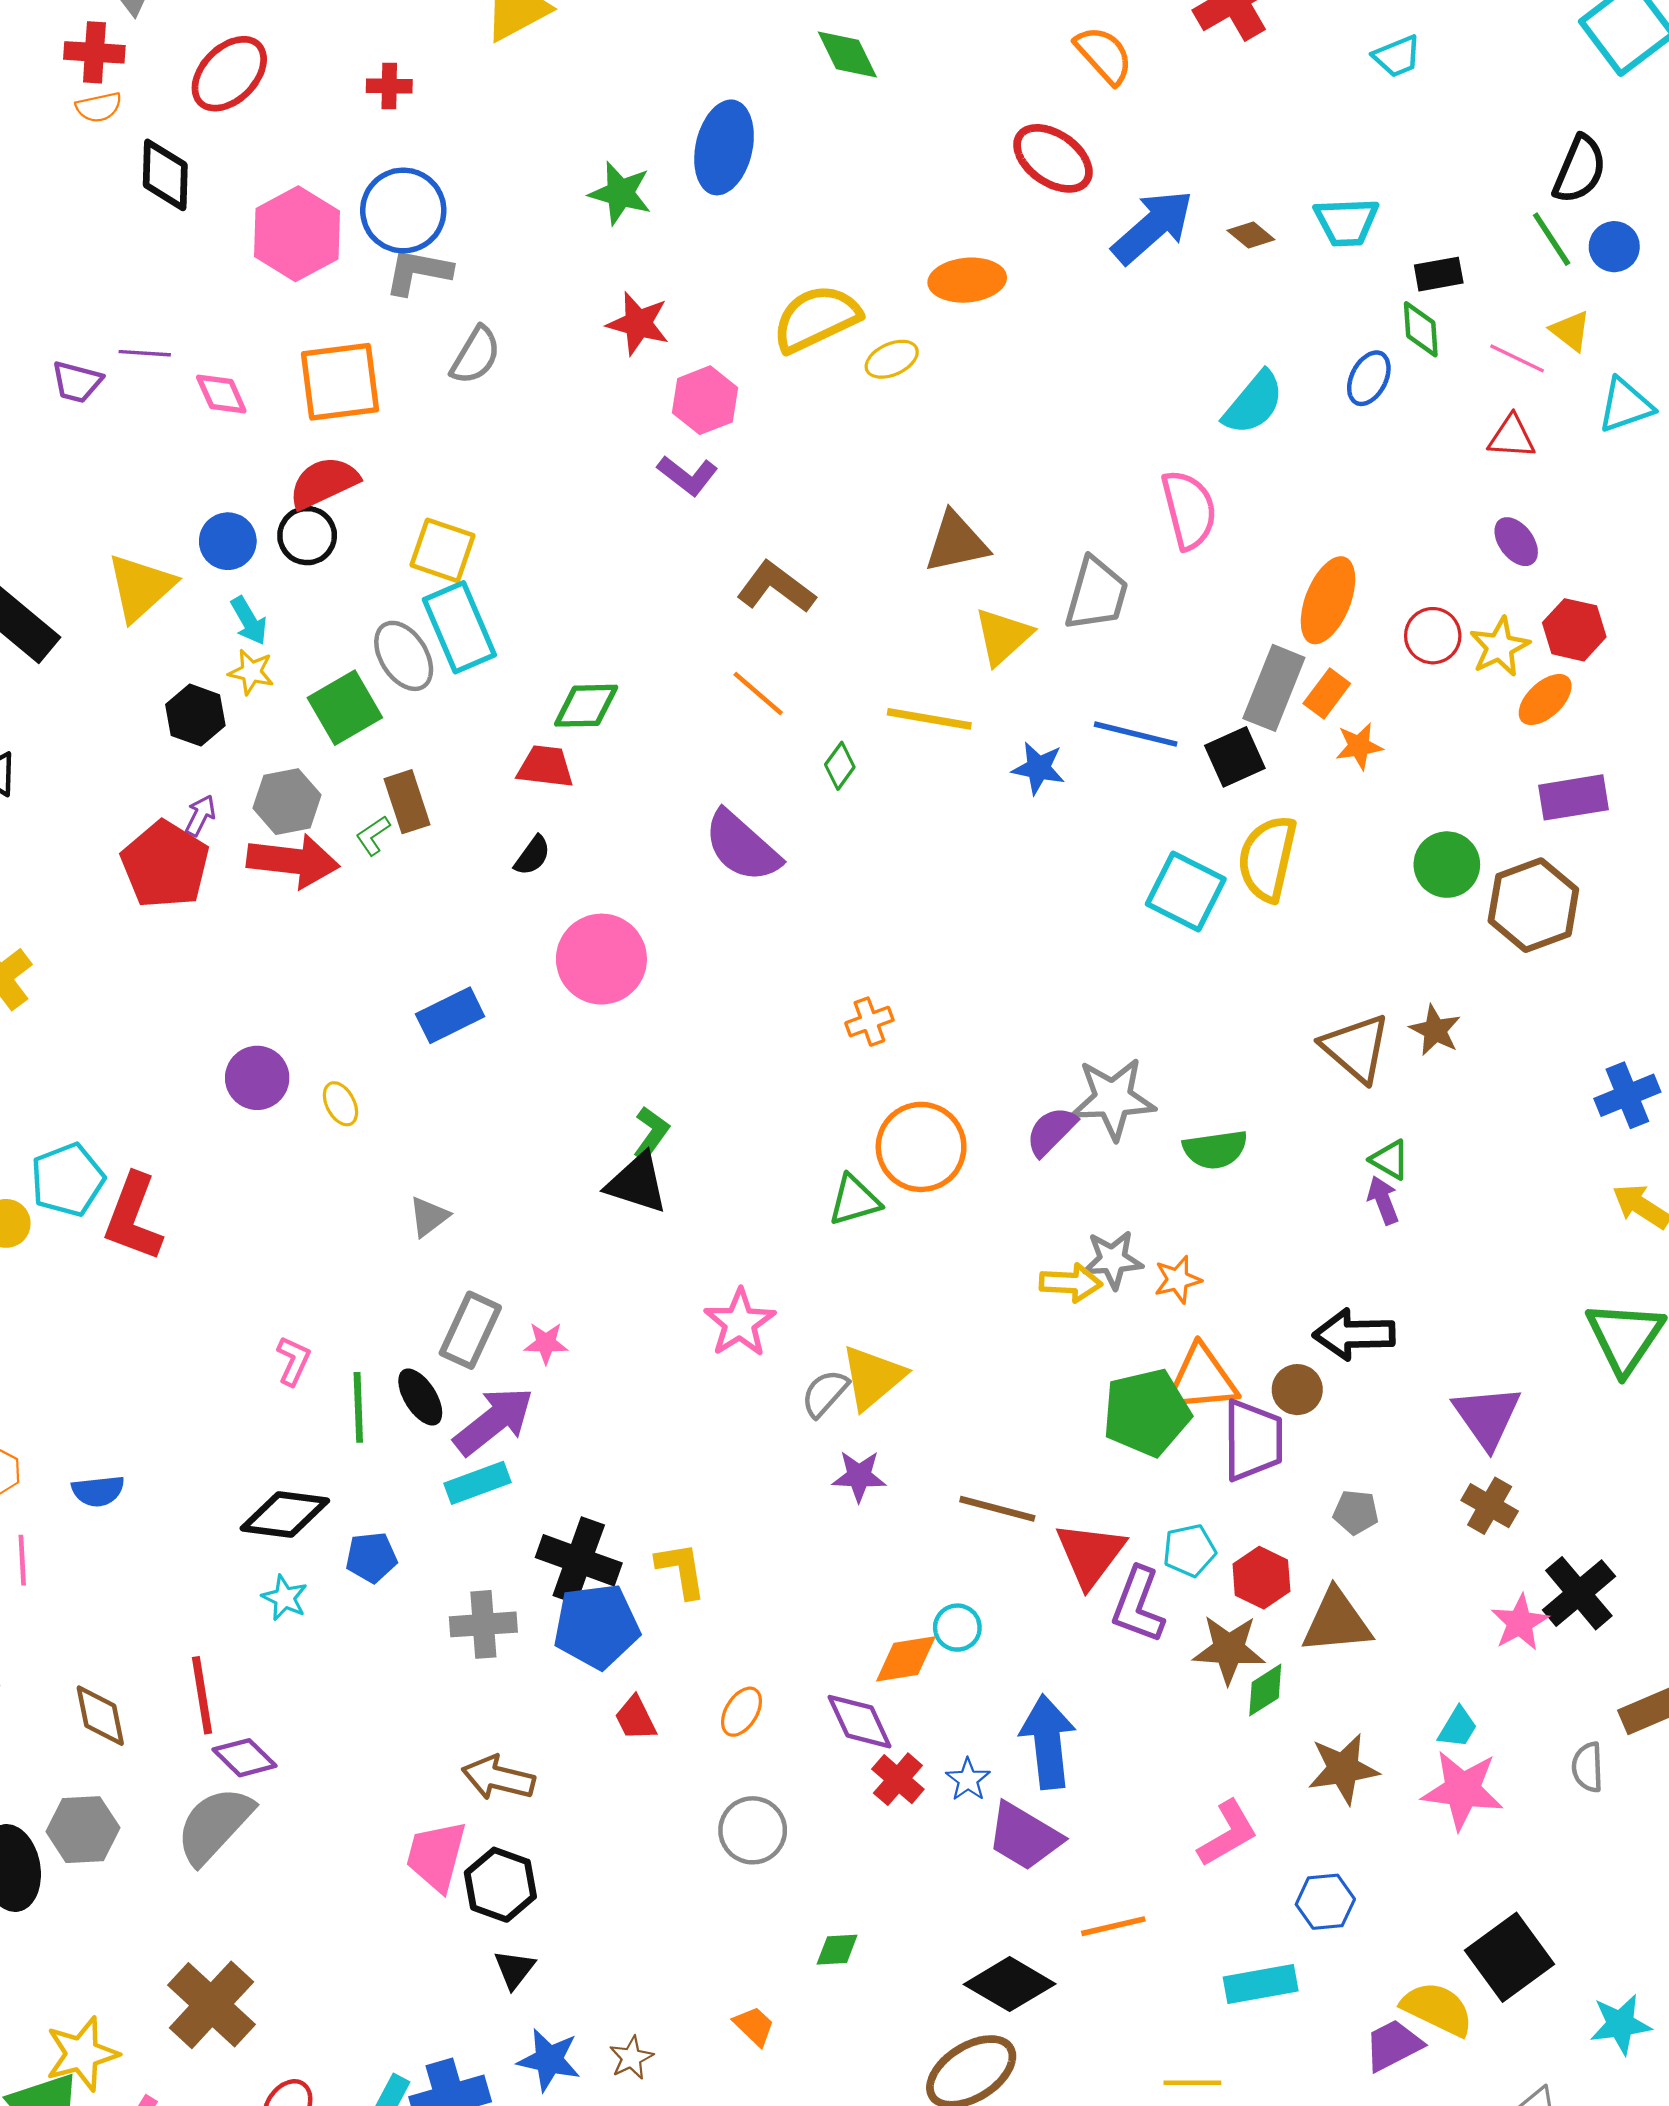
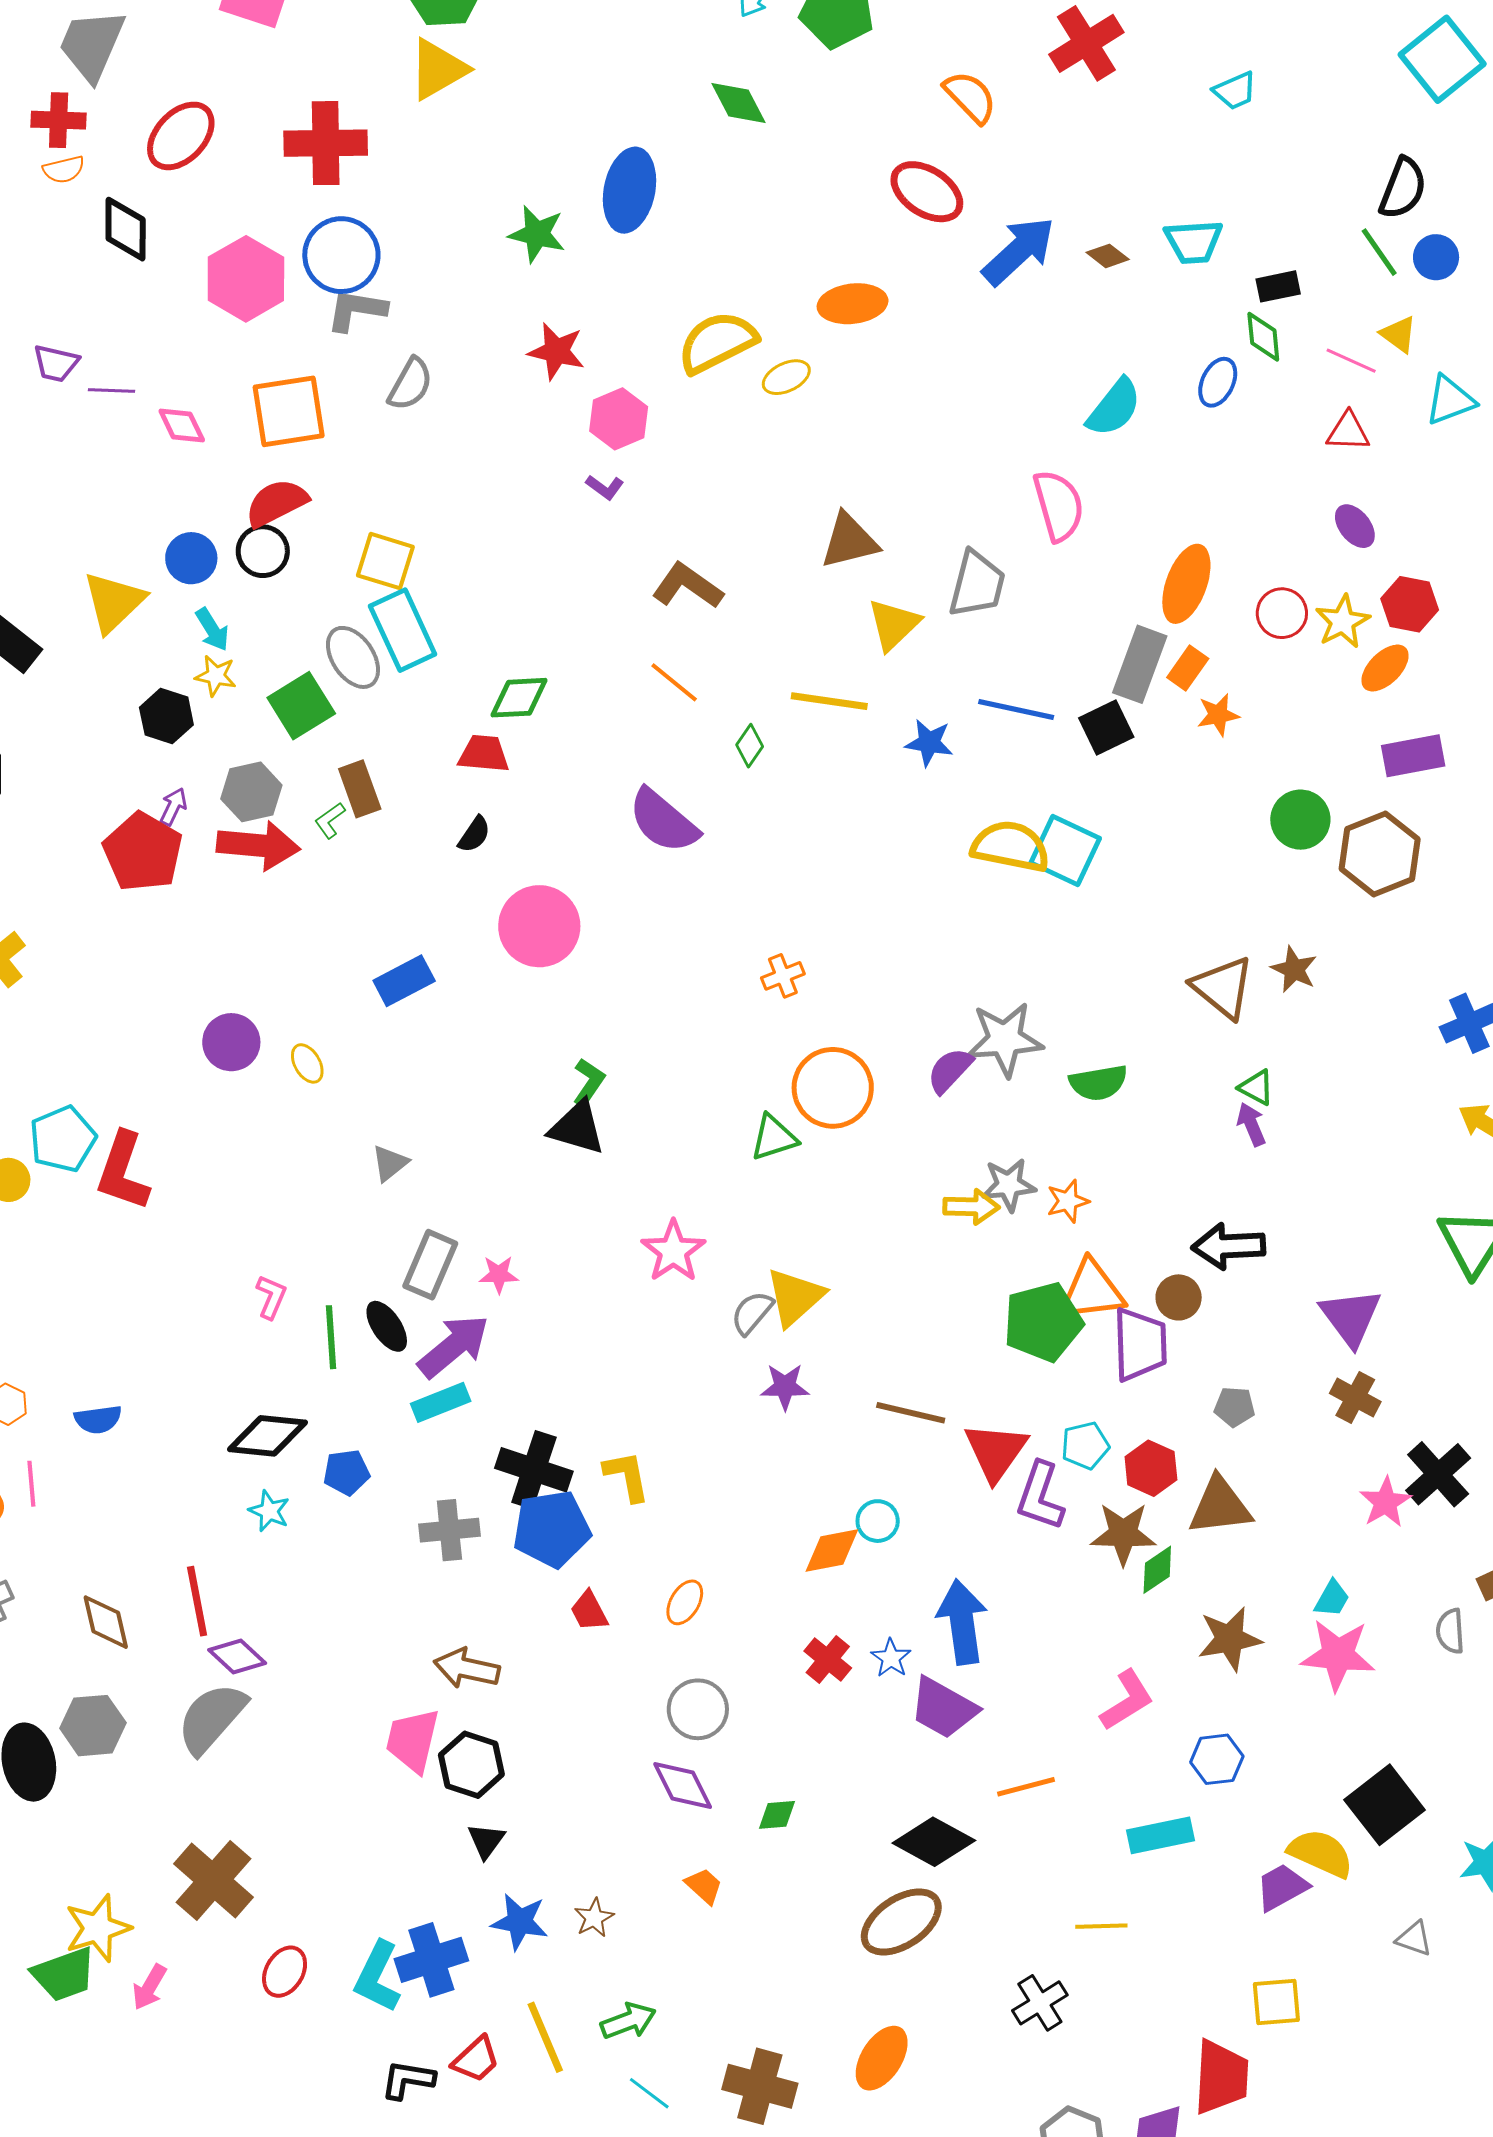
red cross: (389, 86) -> (326, 143), size x2.0
purple trapezoid: (77, 382) -> (56, 363), moved
purple L-shape: (688, 475) -> (605, 487), size x0.7
yellow semicircle: (1267, 858) -> (1010, 846), moved, turned 90
purple diamond: (860, 1722) -> (683, 1786), moved

